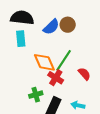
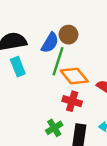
green line: (64, 60) -> (58, 61), moved
orange diamond: (44, 62) -> (74, 76), moved

